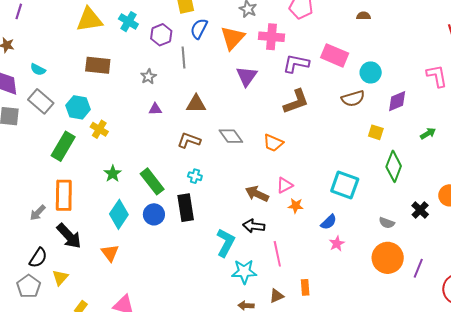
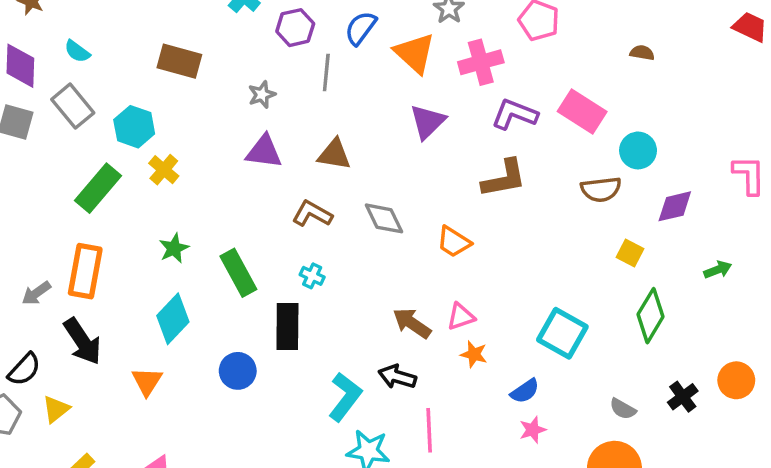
pink cross: (272, 37) -> (481, 62), turned -30
orange triangle: (233, 38) -> (415, 53), turned -40
purple triangle: (155, 109) -> (264, 152), size x1.6
blue circle: (154, 214) -> (238, 371), moved

